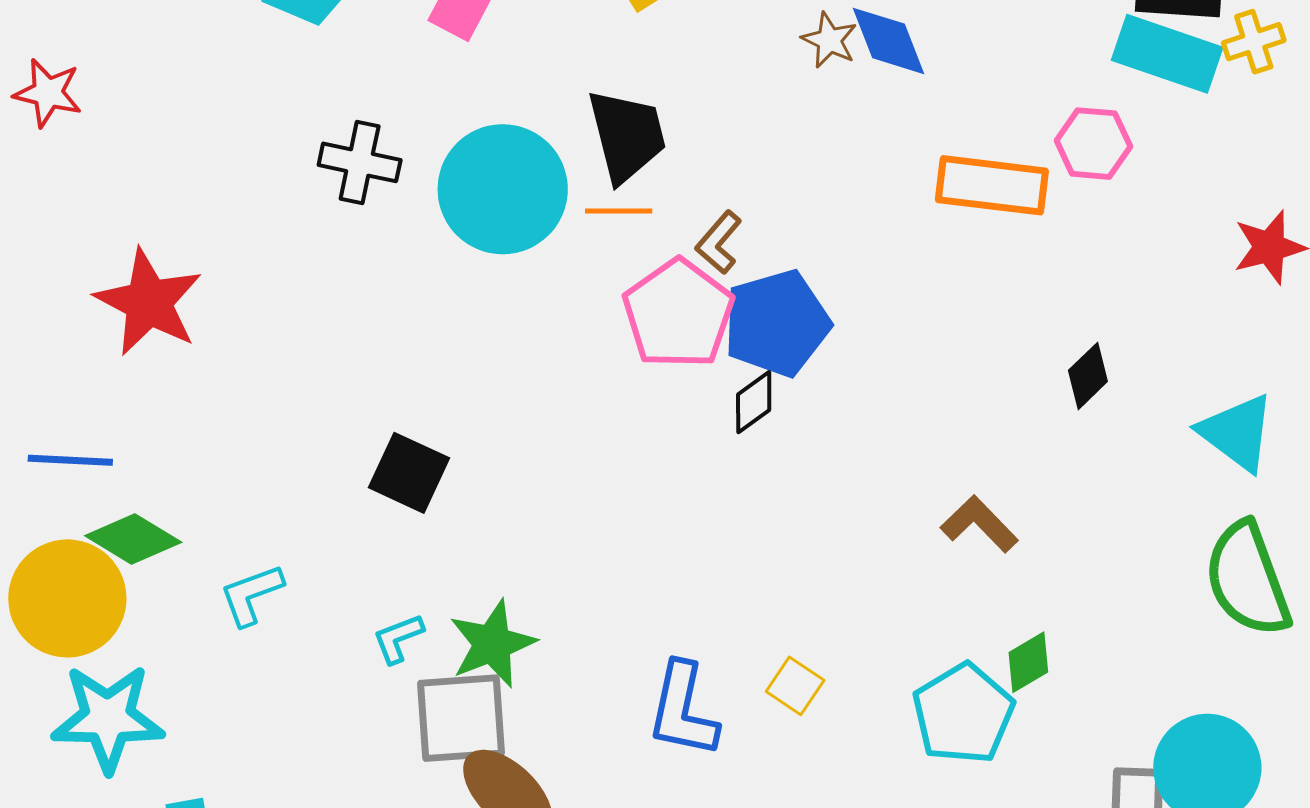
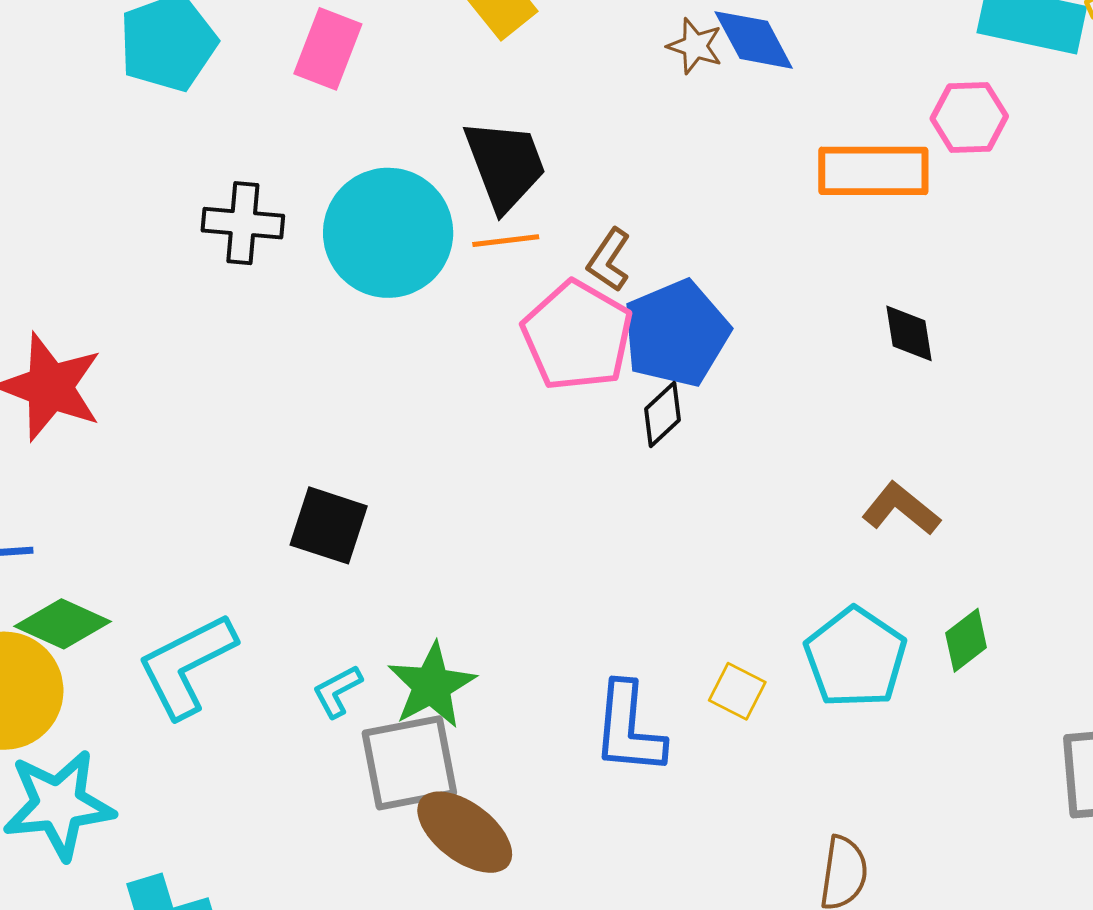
black diamond: (1088, 376) -> (909, 333), moved, turned -48
cyan L-shape: (251, 595) -> (187, 665), size x1.6
cyan pentagon: (963, 714) -> (855, 658), moved

